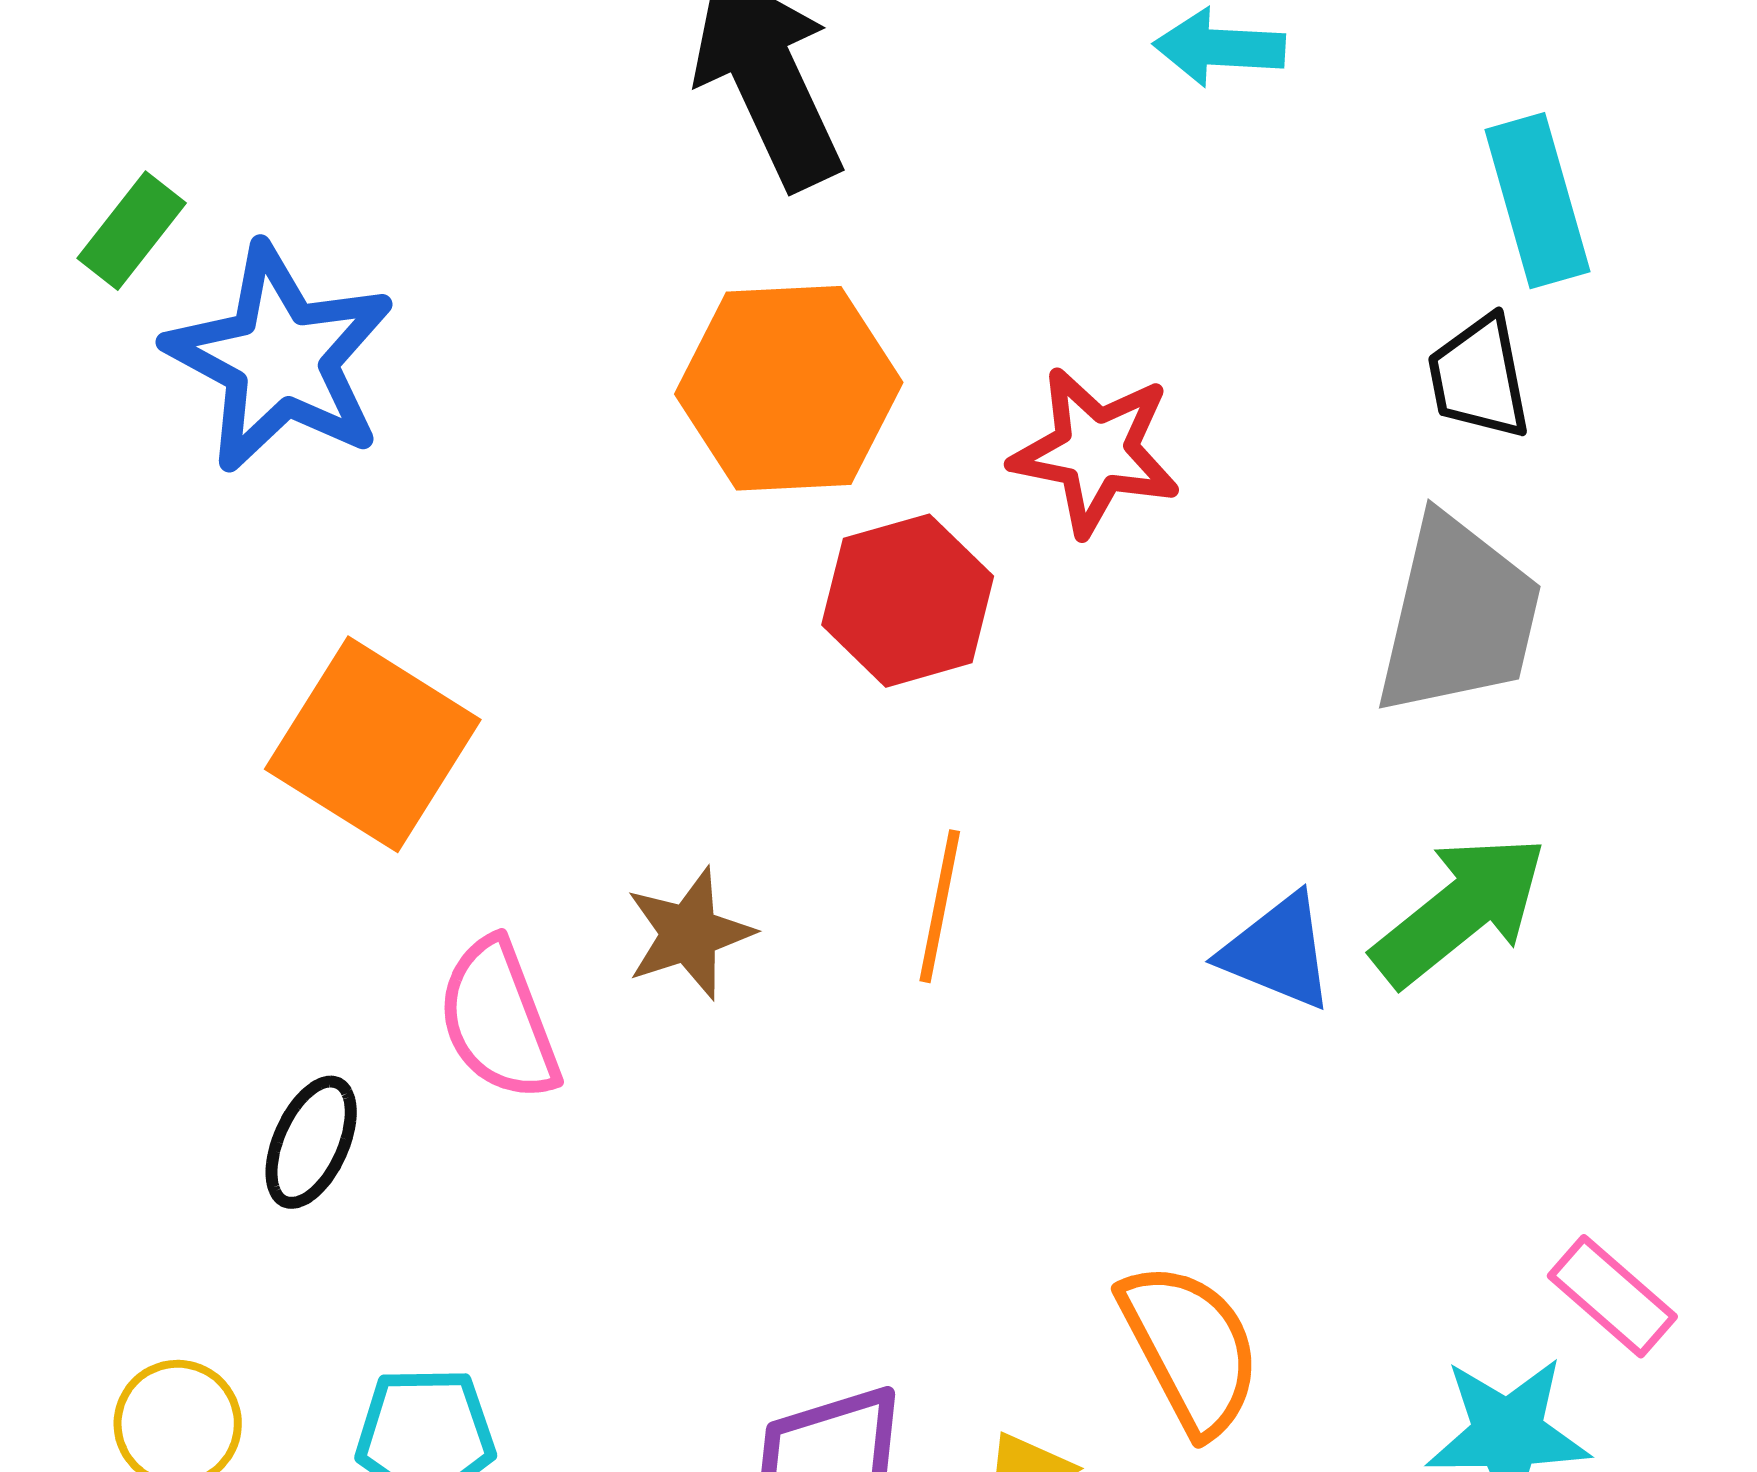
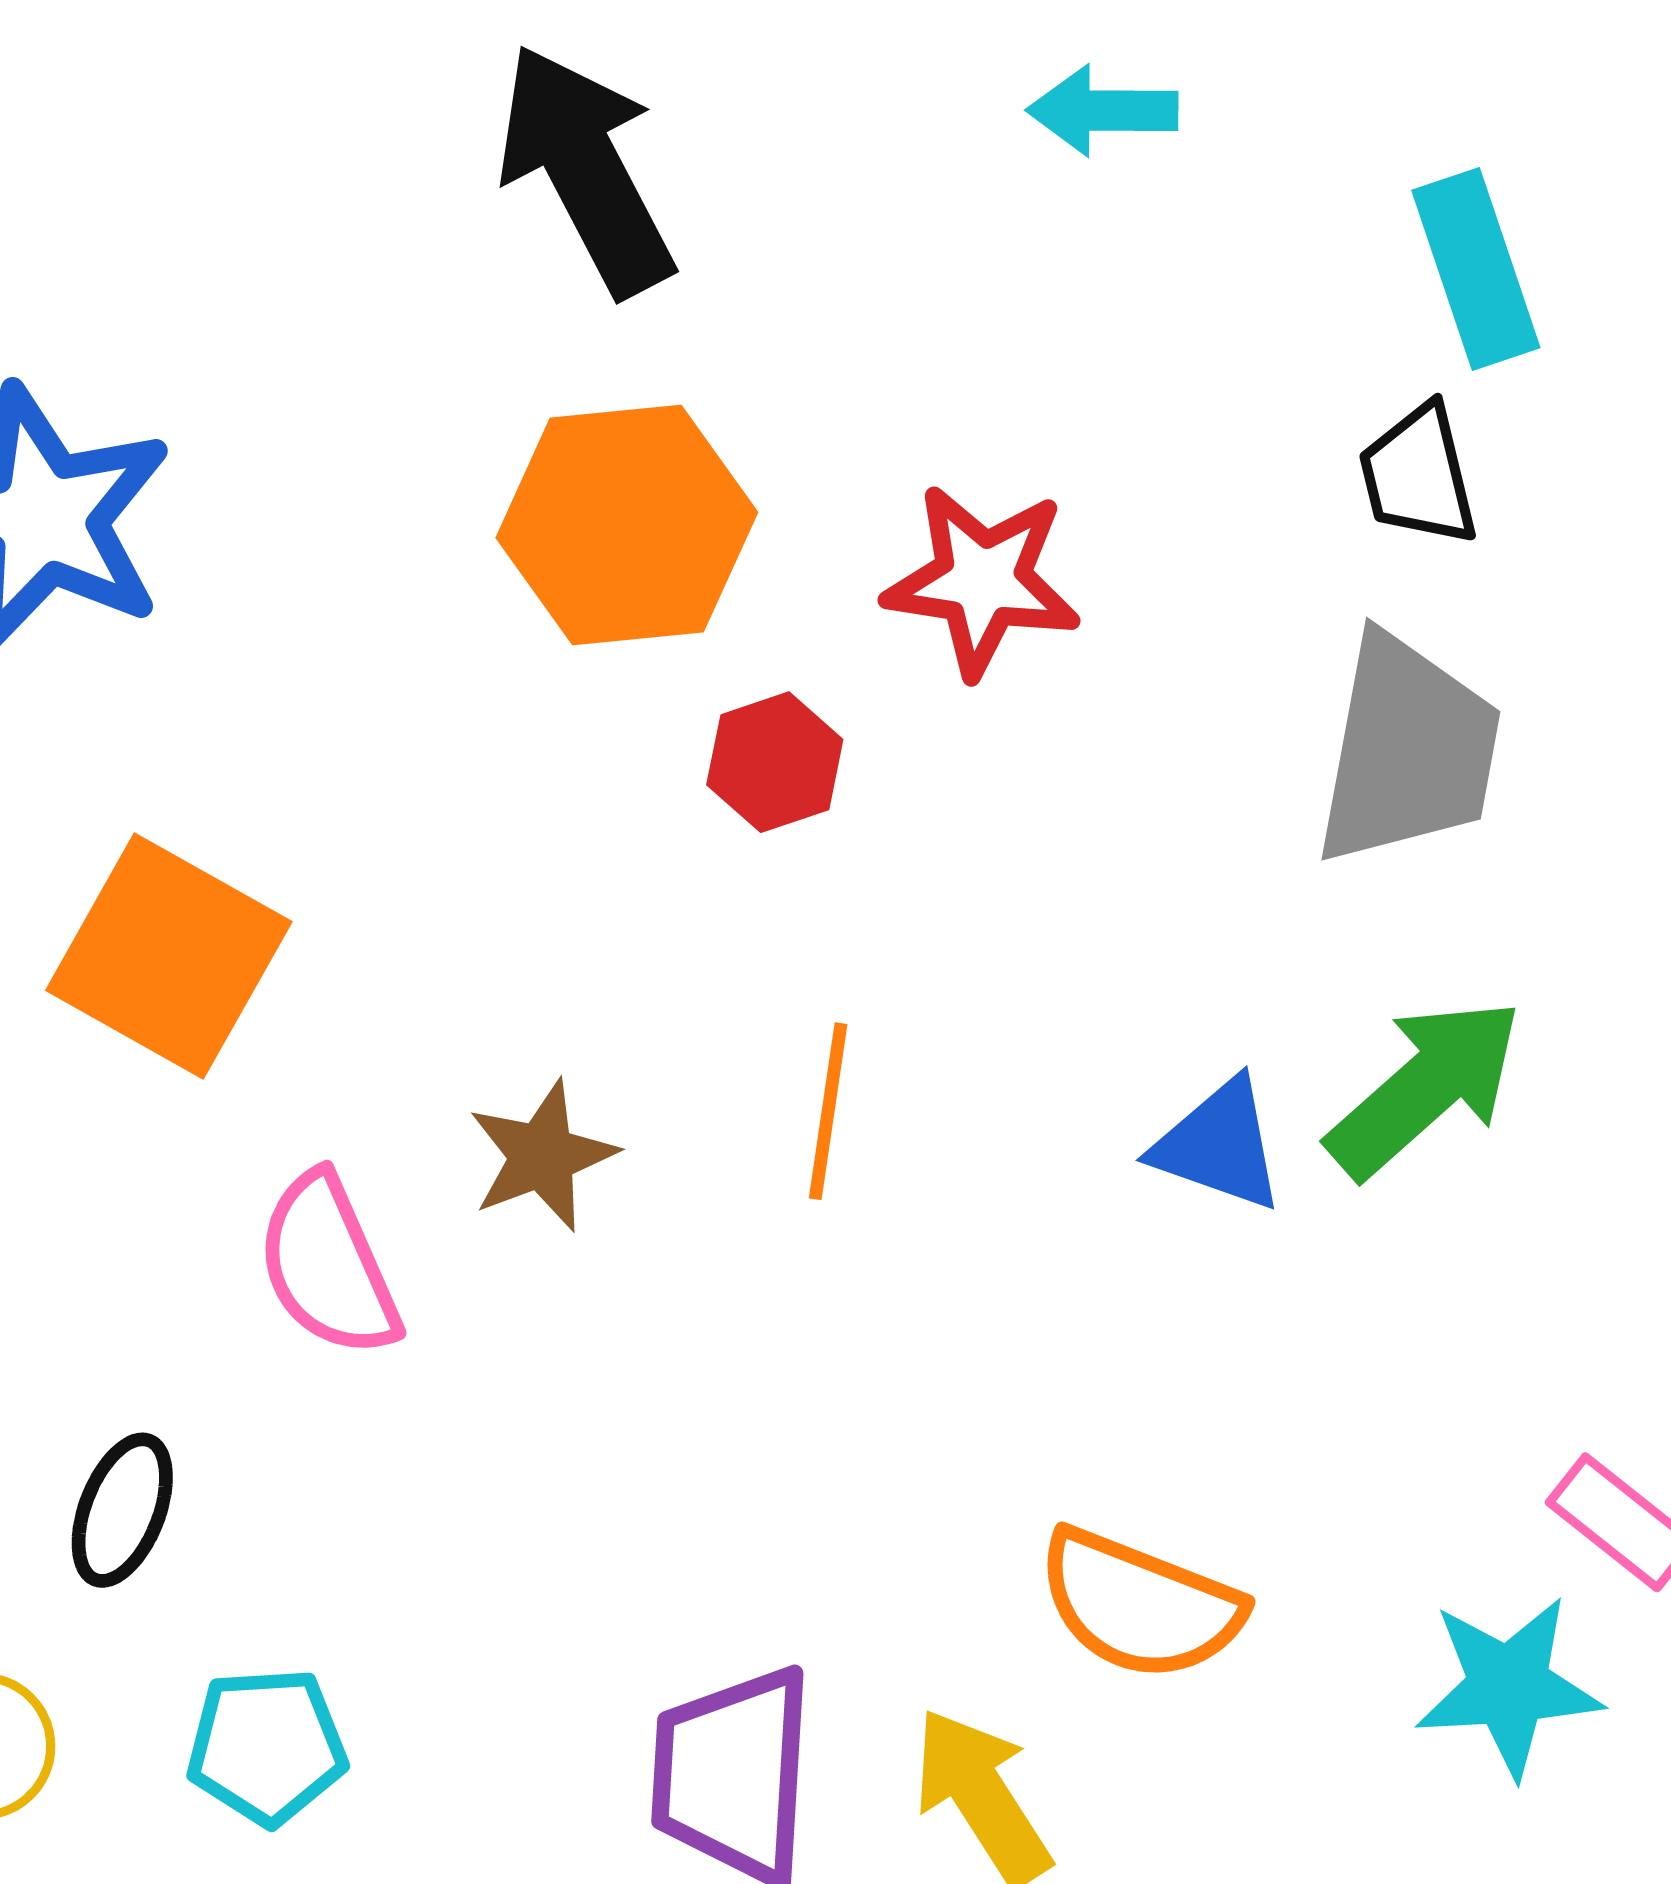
red hexagon: (908, 601) -> (775, 762), size x0.7
black ellipse: (311, 1142) -> (122, 1510), moved
orange semicircle: (1190, 1348) -> (1140, 1605), turned 142

